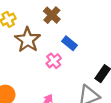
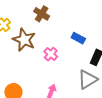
blue rectangle: (70, 43) -> (78, 38), moved

